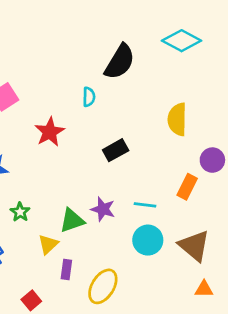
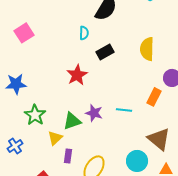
red star: (50, 132) -> (77, 75), moved
black rectangle: (116, 150) -> (105, 52), moved
green star: (20, 212) -> (35, 115), size x1.5
cyan circle: (148, 240) -> (137, 161), moved

